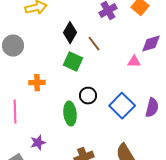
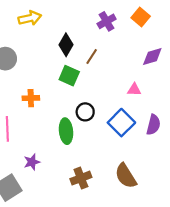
brown line: (94, 44) -> (92, 57), turned 70
pink triangle: (134, 62) -> (134, 90), moved

